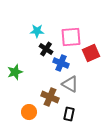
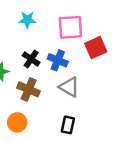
black cross: (46, 49) -> (31, 59), moved
brown cross: (50, 97) -> (29, 89), moved

